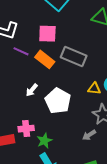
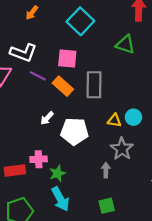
gray rectangle: (74, 57) -> (94, 85), turned 65
white pentagon: (58, 101) -> (74, 131), turned -30
gray arrow: (89, 135) -> (106, 170), turned 120

